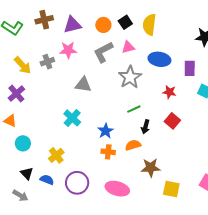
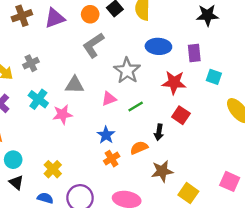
pink triangle: (128, 47) -> (109, 99), moved
pink star: (68, 50) -> (62, 114), moved
red star: (169, 92) -> (174, 83), size x1.5
cyan cross: (72, 118) -> (38, 99), moved
black arrow: (145, 127) -> (159, 132), moved
orange cross: (108, 152) -> (112, 159), turned -32
black triangle: (27, 173) -> (16, 182), moved
yellow square: (171, 189) -> (188, 193), turned 30

